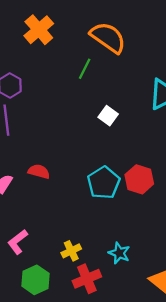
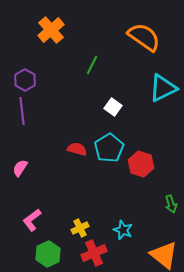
orange semicircle: (108, 37) -> (144, 37), moved
red semicircle: (39, 172) -> (77, 149), moved
cyan pentagon: (104, 183) -> (109, 148), moved

